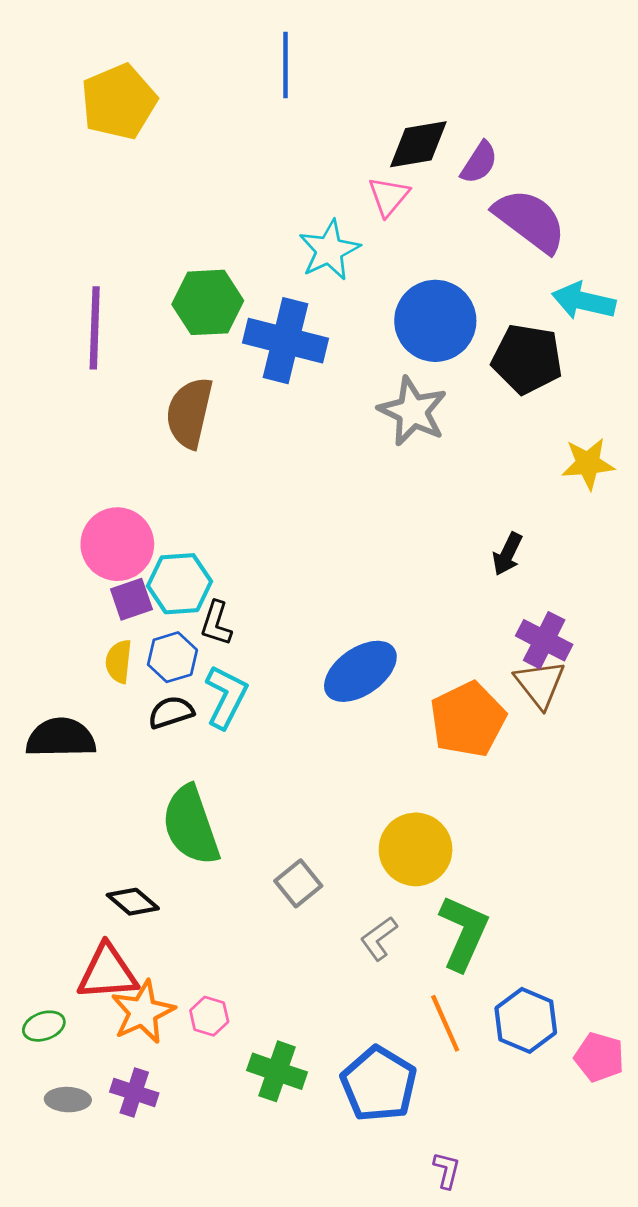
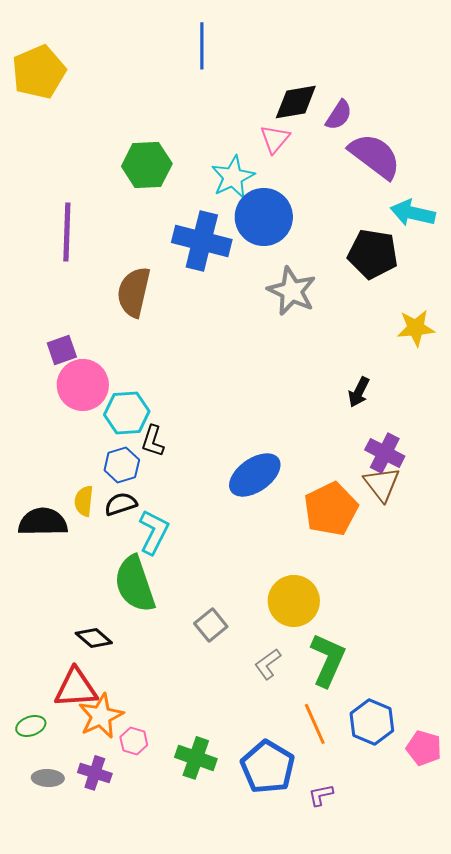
yellow pentagon: (119, 102) -> (39, 72), moved
green hexagon: (208, 302) -> (147, 165), moved
blue circle: (435, 321) -> (264, 217), moved
purple square: (131, 599) -> (62, 350), moved
yellow semicircle: (119, 661) -> (84, 501), moved
cyan L-shape: (226, 697) -> (154, 532), moved
pink hexagon: (209, 1016) -> (134, 741), moved
purple L-shape: (447, 1170) -> (321, 795), moved, turned -116

